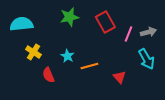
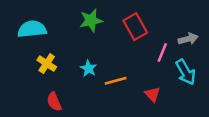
pink line: (128, 34) -> (162, 52), moved
red semicircle: (48, 75) -> (54, 102), moved

